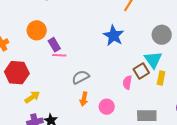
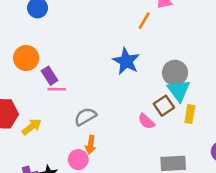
gray circle: (162, 35) -> (175, 73), moved
pink semicircle: (127, 82) -> (146, 121), turned -56
yellow arrow: (32, 97) -> (32, 127), moved
pink circle: (107, 107) -> (78, 160), moved

